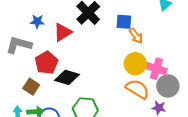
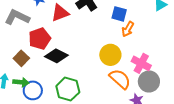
orange arrow: (136, 36) -> (128, 29), turned 56
yellow circle: (135, 64) -> (110, 55), moved

